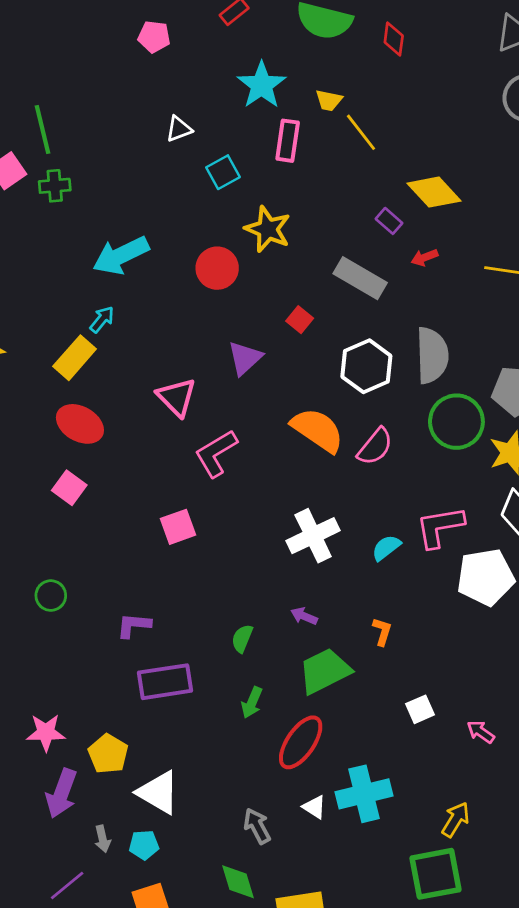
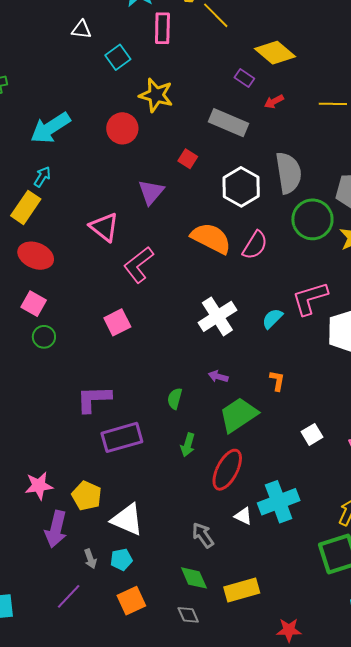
white triangle: (179, 129) -> (81, 30), turned 35
green circle: (51, 596) -> (44, 337), moved
purple L-shape: (134, 625) -> (94, 399), size x1.4

